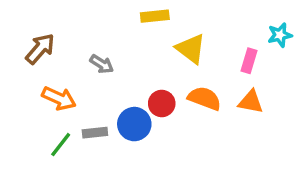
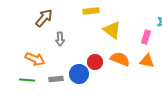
brown arrow: (40, 49) -> (44, 18), moved
gray arrow: (102, 64) -> (60, 39), turned 56
green line: (61, 145) -> (27, 80), moved, turned 56

